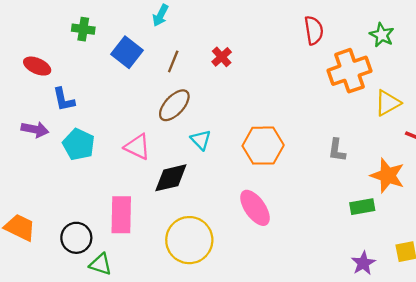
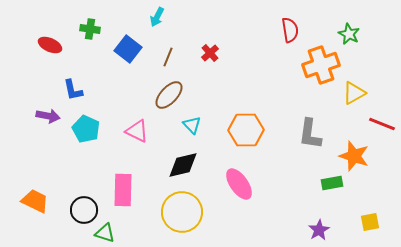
red ellipse: (37, 66) -> (50, 45), moved
gray L-shape: (337, 150) -> (310, 134), size x1.5
black diamond: (171, 178) -> (183, 165), moved
purple star: (363, 263) -> (319, 230), moved

